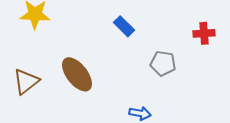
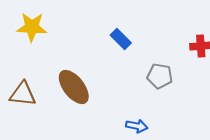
brown triangle: (26, 81) -> (23, 94), turned 44

